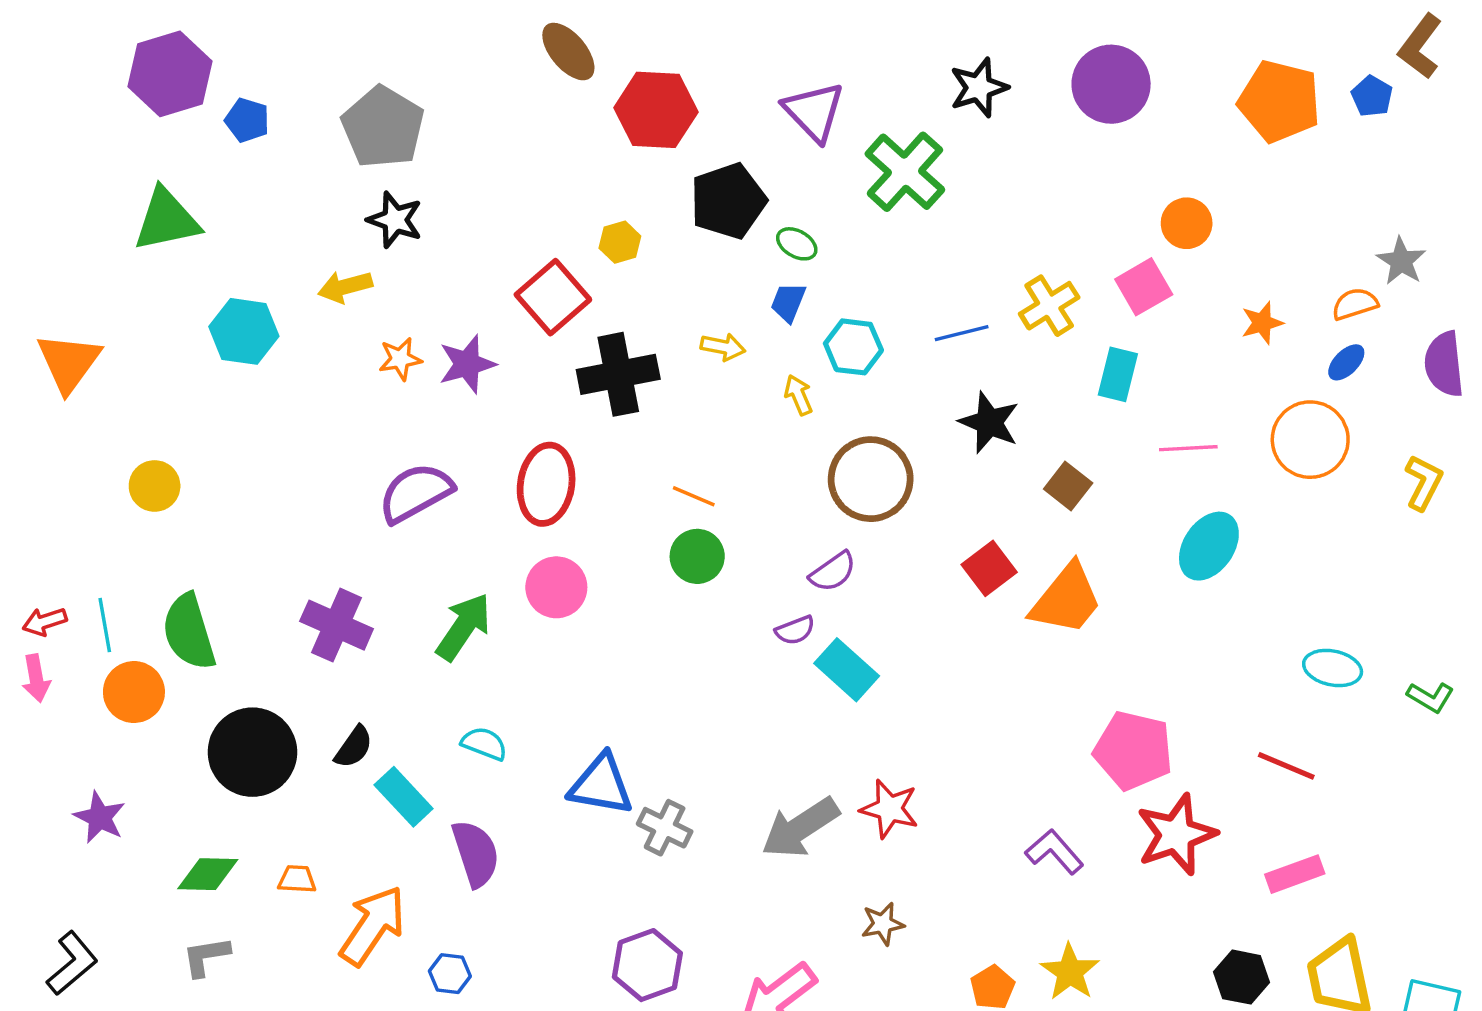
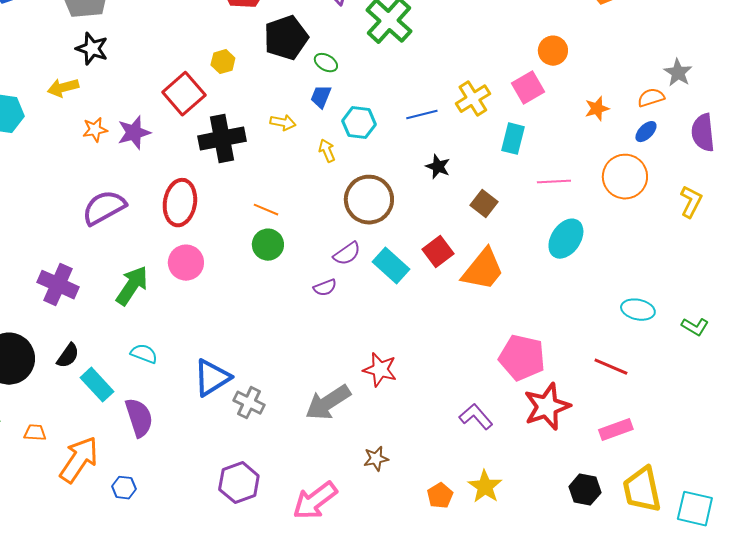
black star: (989, 422) -> (438, 167), size x0.7
cyan rectangle: (847, 670) -> (391, 266), moved
blue triangle: (601, 785) -> (212, 378), turned -42
red star: (890, 809) -> (380, 370), moved

